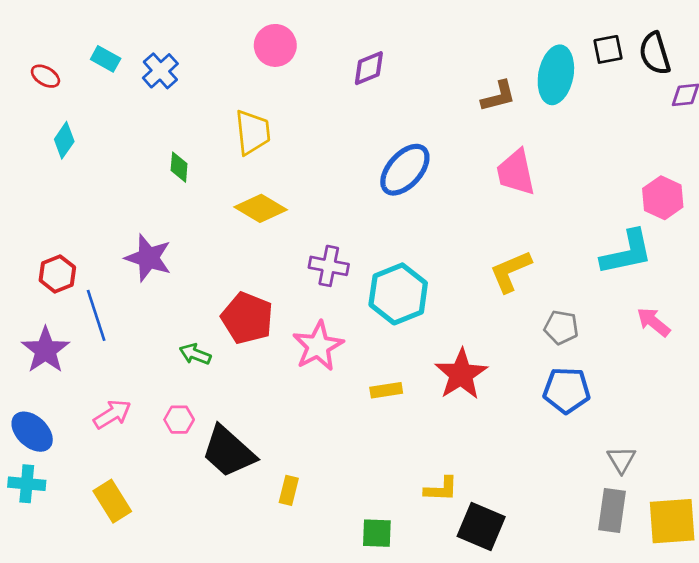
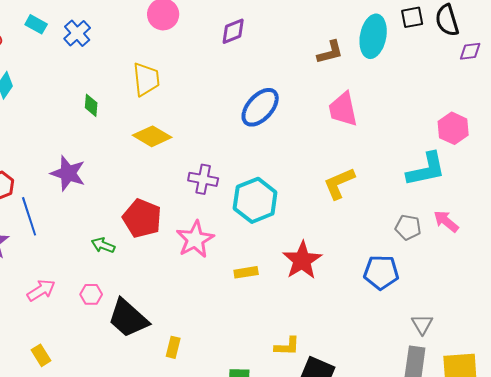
gray pentagon: (561, 327) -> (408, 227), moved
yellow rectangle: (112, 501) -> (41, 355), size x0.7

